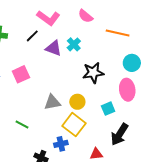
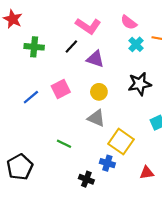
cyan cross: (74, 44) -> (136, 44), moved
gray triangle: (52, 102) -> (96, 118), turned 36
yellow circle: (77, 102) -> (99, 92), moved
blue cross: (61, 144) -> (107, 163), turned 32

